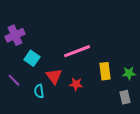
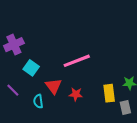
yellow rectangle: (105, 71) -> (109, 93), moved

